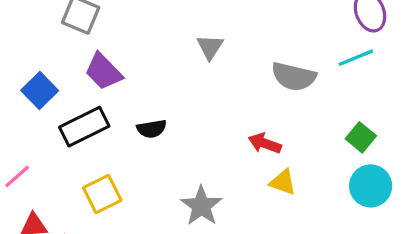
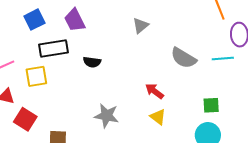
green square: (361, 137) -> (211, 105), turned 30
yellow square: (102, 194) -> (36, 76), moved
gray star: (201, 206) -> (107, 116), turned 30

